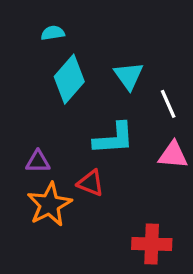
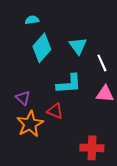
purple triangle: (38, 162) -> (23, 98), turned 42

